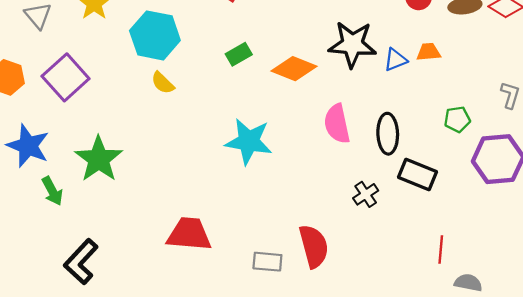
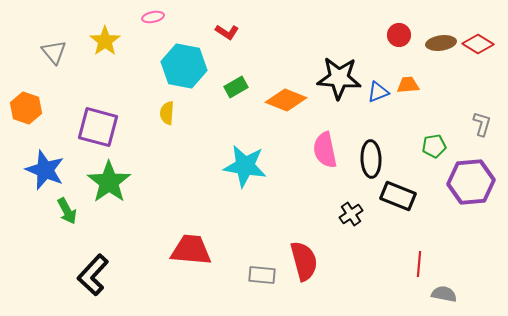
cyan hexagon: (155, 35) -> (184, 66), moved
purple square: (66, 77) -> (98, 127), moved, turned -33
yellow semicircle: (163, 83) -> (167, 113), turned 50

